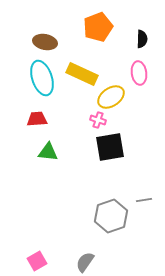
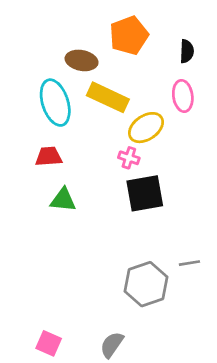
brown ellipse: (45, 42) -> (82, 60), moved
pink square: (37, 261) -> (49, 343), turned -36

